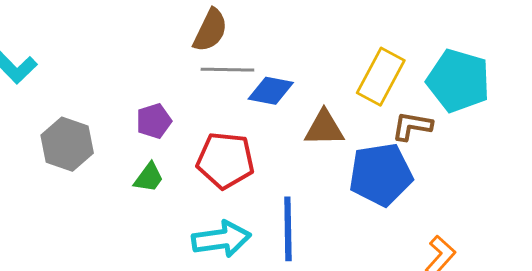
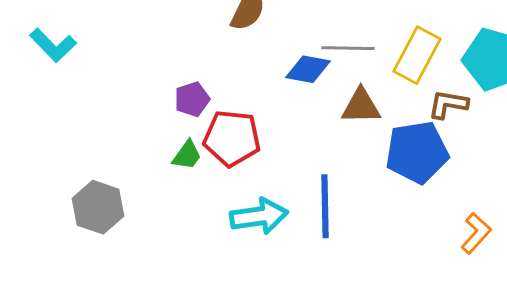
gray line: (227, 70) -> (348, 48), moved
gray hexagon: (67, 144) -> (98, 207), moved
red pentagon: (225, 160) -> (232, 138), moved

